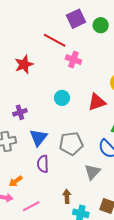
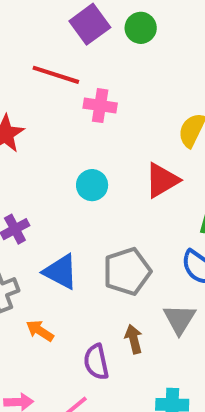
blue triangle: (38, 138) -> (61, 272), turned -30
purple semicircle: (43, 164) -> (96, 362), moved
orange arrow: (16, 181) -> (40, 331), moved, turned 80
brown arrow: (67, 196) -> (134, 339), moved

